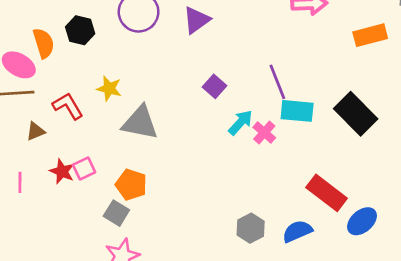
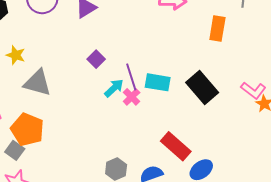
orange rectangle: (370, 35) -> (217, 28), turned -70
purple line: (277, 82) -> (131, 77), moved
orange pentagon: (131, 185) -> (27, 130), size x1.4

